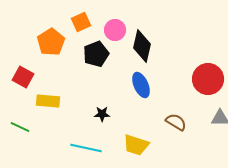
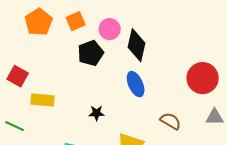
orange pentagon: (51, 42) -> (39, 22), moved

